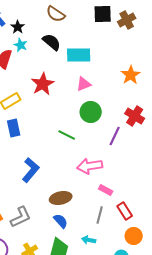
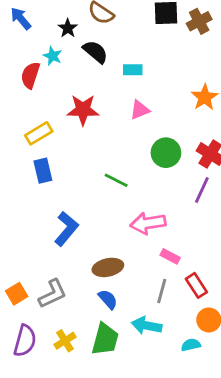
black star: (18, 27) -> (68, 28), moved
cyan rectangle: (79, 55) -> (133, 70), size x0.6
red star: (43, 84) -> (83, 110), turned 30
green circle: (91, 112) -> (166, 153), moved
purple line: (115, 136) -> (202, 190), moved
cyan arrow: (89, 240) -> (147, 326), size x1.5

